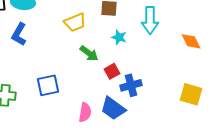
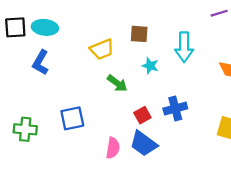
red square: (112, 71) -> (142, 115), moved
blue cross: (131, 85) -> (175, 108), moved

